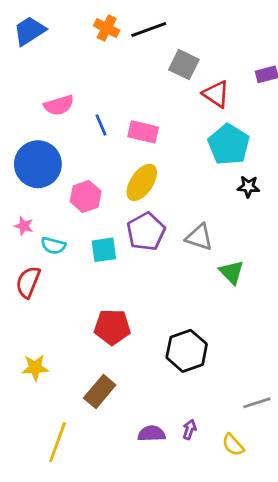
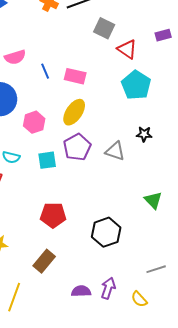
black star: (248, 187) -> (144, 134), moved
green triangle: (232, 272) -> (153, 200), moved
purple arrow: (189, 429) -> (108, 288), size x1.5

